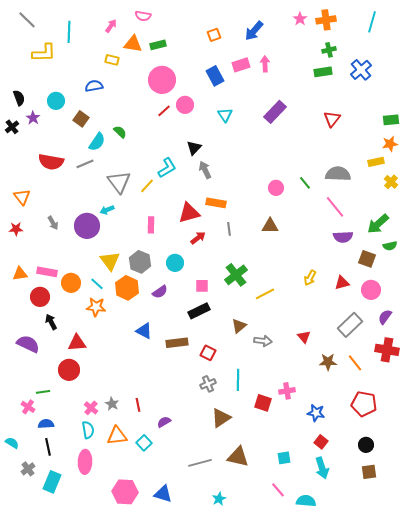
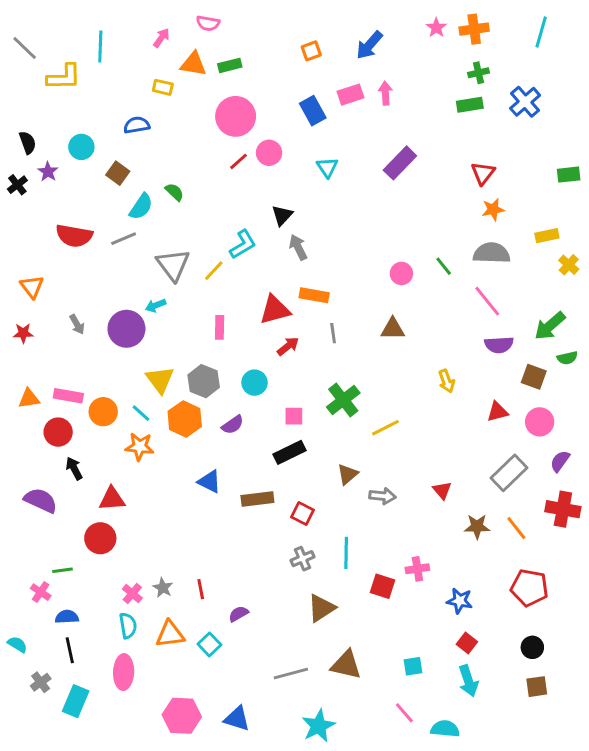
gray line: (27, 20) -> (25, 48), moved
orange star: (390, 144) -> (493, 209), moved
yellow arrow: (310, 278) -> (447, 381), moved, turned -49
cyan star: (219, 499) -> (319, 726), size x1.6

